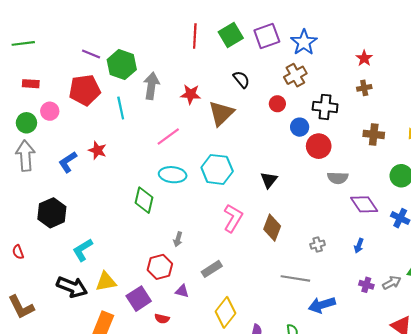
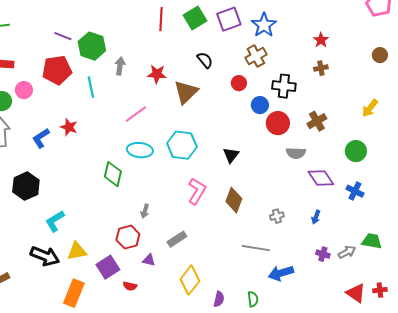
gray arrow: (151, 86) -> (120, 66), size x0.7
brown cross: (374, 134) -> (317, 121), moved, turned -36

